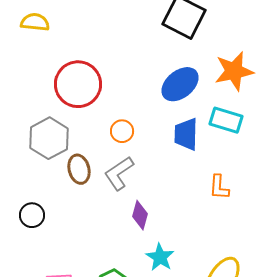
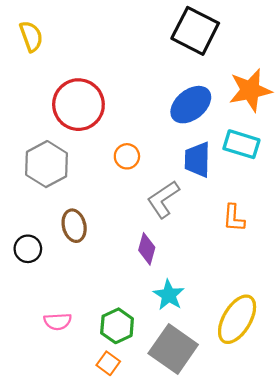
yellow semicircle: (35, 22) -> (31, 36), turned 64
brown ellipse: (79, 169) -> (74, 226), moved
gray L-shape: (119, 173) -> (163, 199), moved

